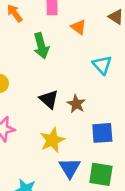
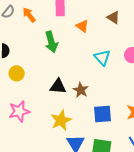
black triangle: (49, 99) -> (58, 86), turned -36

